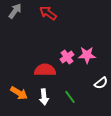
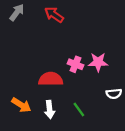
pink cross: (67, 57) -> (75, 64), turned -32
white semicircle: (101, 83) -> (114, 94), turned 32

